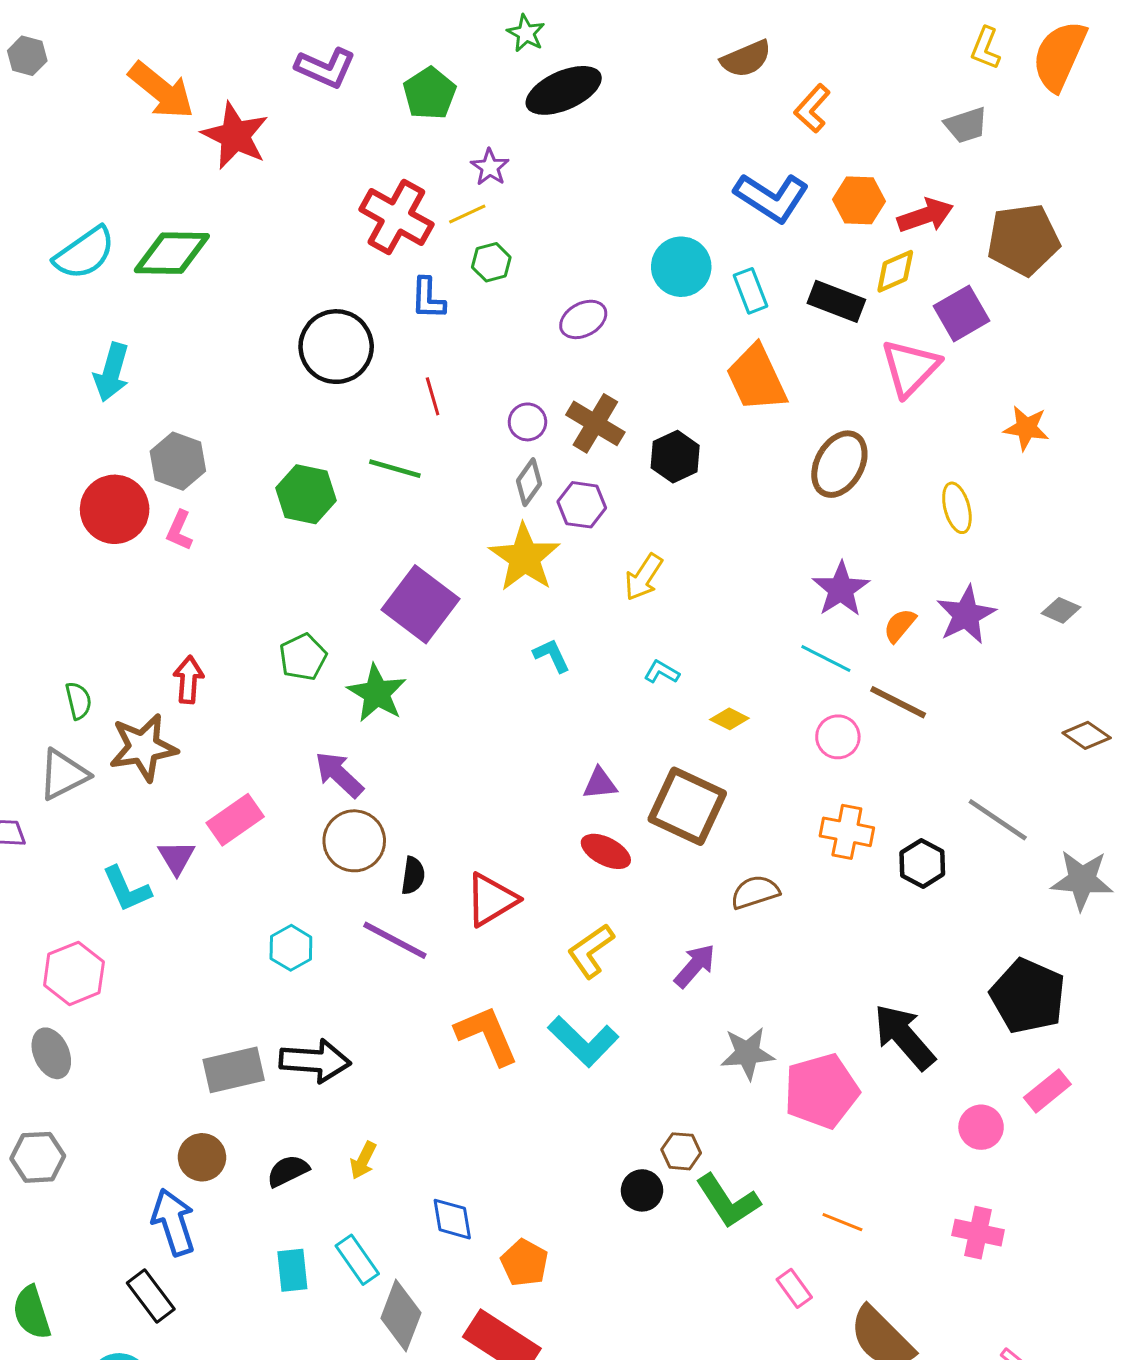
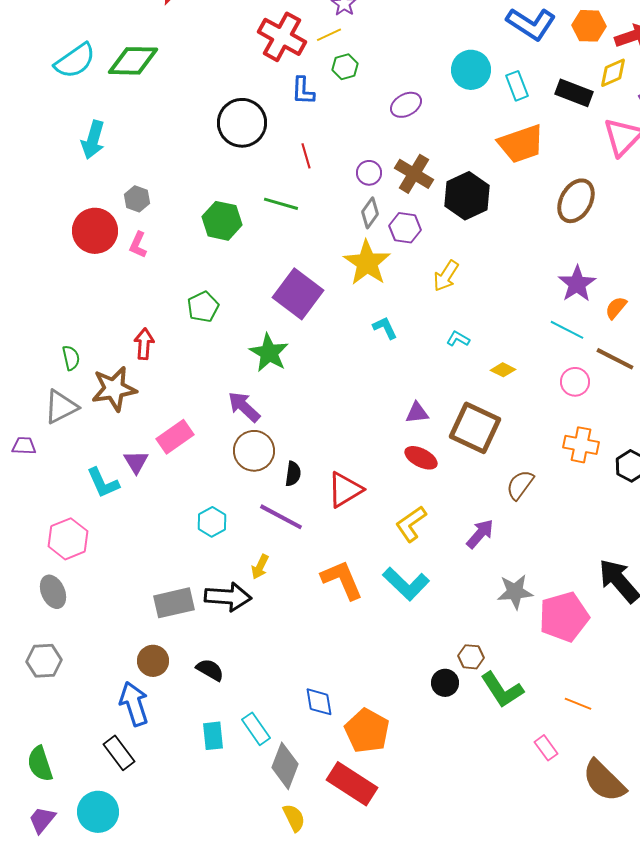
orange trapezoid: (757, 378) -> (521, 144), turned -84
black hexagon: (675, 457) -> (467, 196), size x1.4
gray hexagon: (178, 461) -> (137, 199), size x0.7
green pentagon: (303, 657) -> (203, 307), moved
brown semicircle: (755, 892) -> (520, 485), turned -36
yellow arrow: (363, 1160) -> (260, 567), moved
black semicircle: (288, 1171) -> (210, 670), turned 56
orange pentagon: (524, 1263) -> (367, 731), size x1.4

